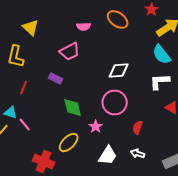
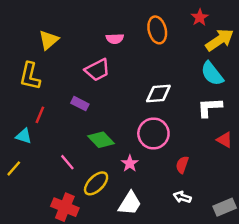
orange ellipse: (118, 20) -> (157, 30), turned 40
yellow triangle: (31, 28) -> (49, 40), turned 36
green diamond: (73, 108) -> (101, 140), turned -30
cyan triangle: (11, 112) -> (24, 136), moved
pink line: (25, 124) -> (67, 162), moved
white trapezoid: (108, 156) -> (130, 203), moved

